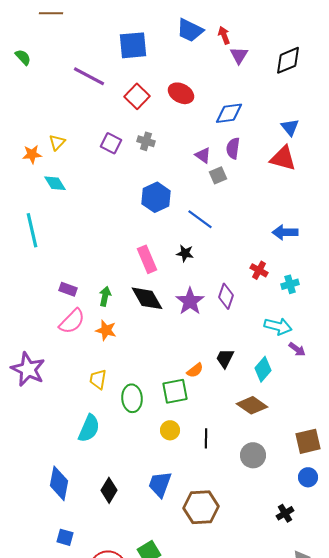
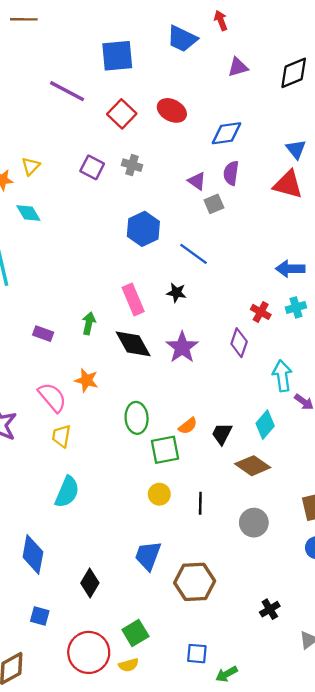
red arrow: (224, 35) -> (221, 20), moved
purple triangle: (239, 55) -> (238, 67), turned 42
cyan cross: (290, 284) -> (296, 307), moved
green arrow: (105, 296) -> (89, 323), moved
purple diamond: (226, 296) -> (239, 343), moved
pink semicircle: (72, 321) -> (52, 397), moved, turned -84
cyan arrow: (278, 326) -> (282, 376), turned -112
black trapezoid: (225, 358) -> (222, 434), moved
yellow trapezoid: (98, 379) -> (61, 436), moved
green ellipse: (132, 398) -> (137, 418), moved
black diamond: (109, 490) -> (90, 583), moved
black cross: (285, 513) -> (270, 609), moved

